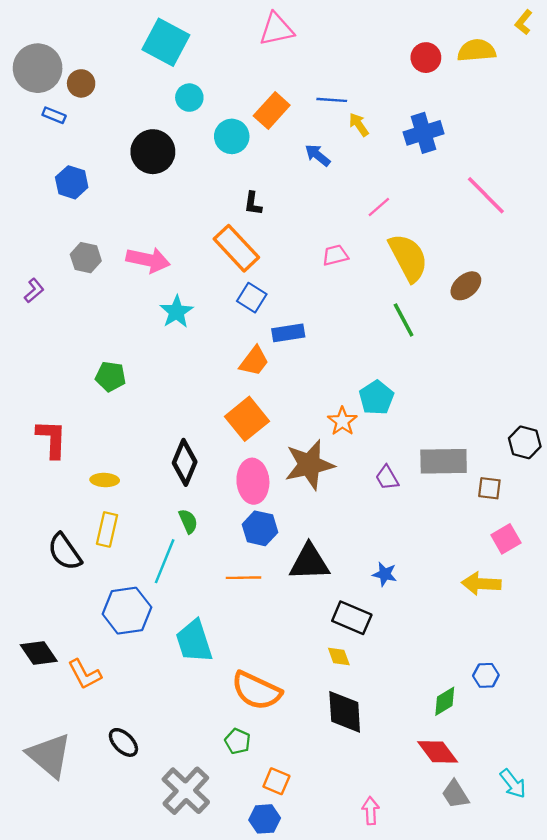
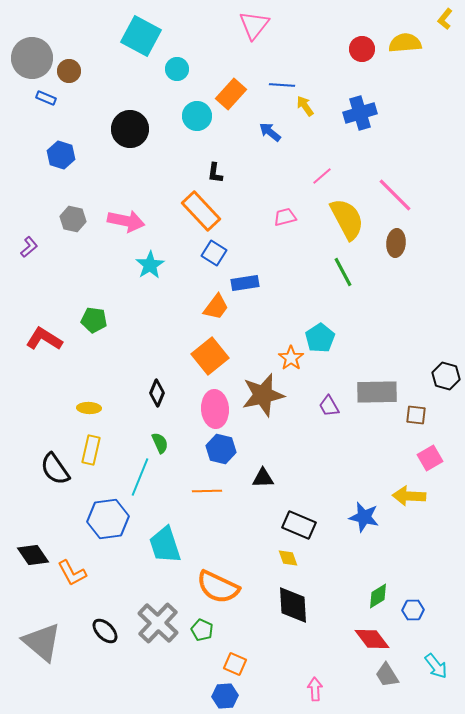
pink triangle: (276, 29) -> (254, 25), moved, turned -40
cyan circle: (189, 98) -> (177, 69), moved
pink line: (486, 195) -> (395, 195), moved
brown ellipse: (466, 286) -> (396, 243), turned -44
red L-shape: (52, 439) -> (44, 339), moved, turned -60
black diamond: (185, 462) -> (157, 393), size x0.7
black triangle: (309, 562) -> (263, 478), size x0.6
blue star: (385, 574) -> (364, 517), moved, size x1.4
blue hexagon: (486, 675) -> (413, 610), moved
gray cross: (186, 791) -> (158, 623), moved

